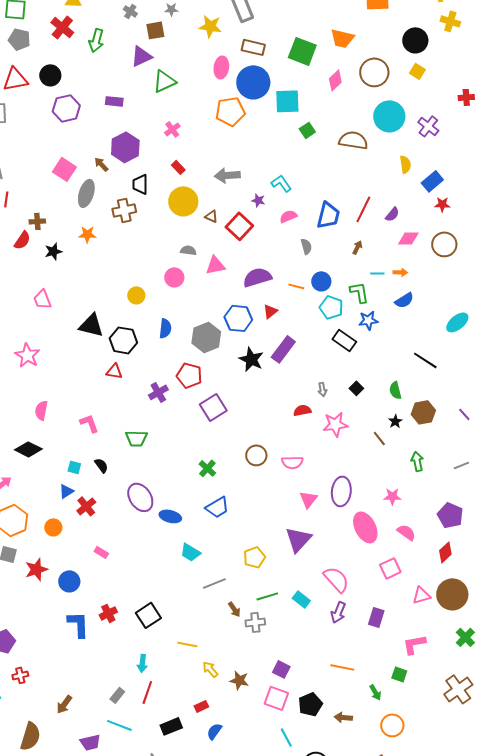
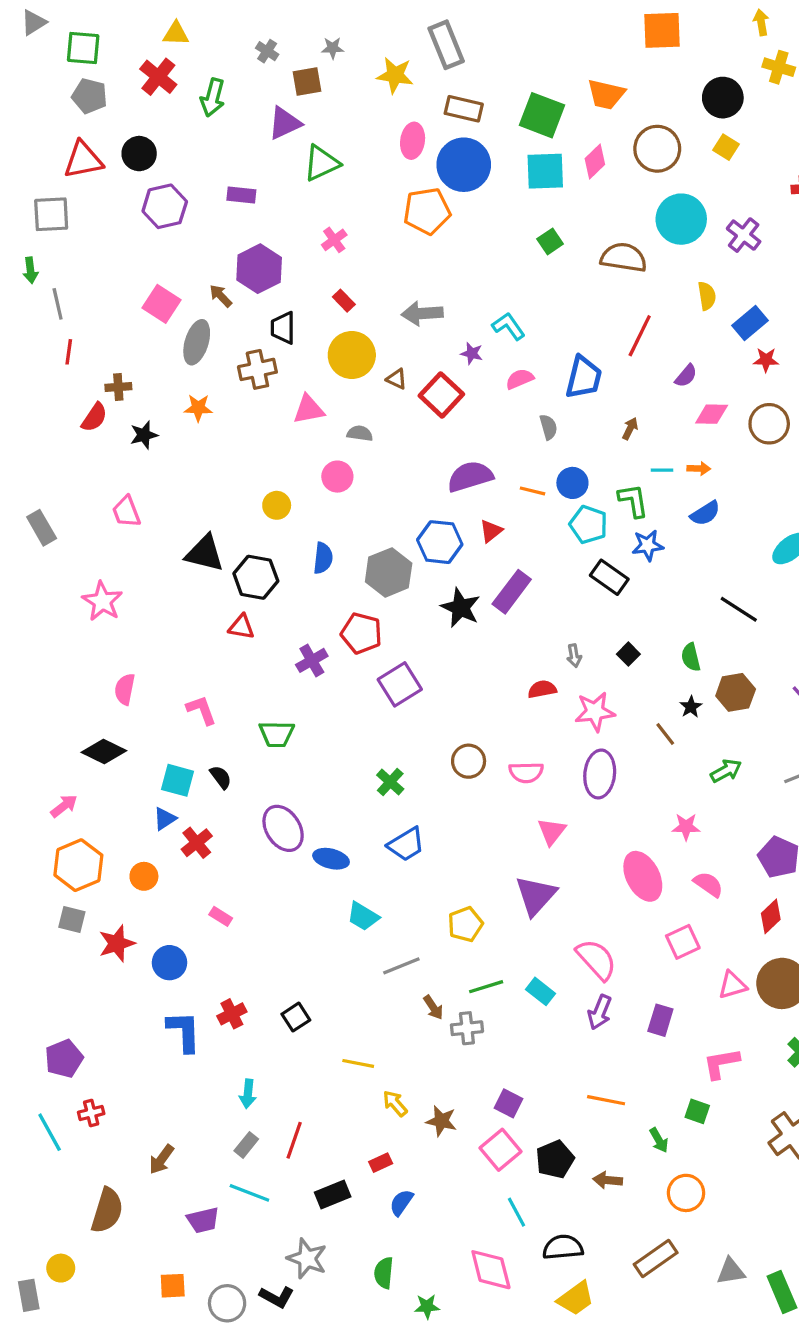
cyan square: (287, 101) -> (545, 171), moved
red line: (363, 209) -> (640, 336), moved
pink triangle: (215, 265) -> (309, 409), moved
green arrow: (417, 461) -> (726, 771), turned 72
cyan square: (74, 467) -> (177, 780), size x1.5
purple ellipse: (341, 491) -> (600, 774), moved
black square: (148, 615) -> (296, 1017), size x0.7
cyan arrow: (142, 663) -> (248, 1094), moved
pink square: (276, 698) -> (501, 1150), turned 30

